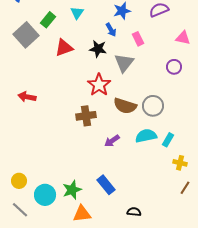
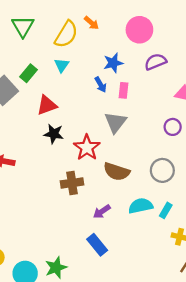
pink rectangle: (138, 39) -> (123, 90), moved, turned 32
black star: (98, 49) -> (54, 134), moved
gray circle: (153, 106) -> (162, 170), moved
blue rectangle: (106, 185) -> (97, 245), moved

